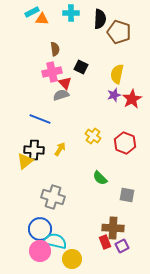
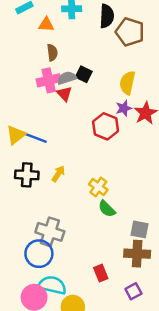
orange triangle: (42, 19) -> (46, 25), moved
gray semicircle: (61, 95) -> (67, 78), moved
yellow cross: (93, 136) -> (98, 187), moved
red hexagon: (125, 143) -> (106, 126), moved
yellow triangle: (25, 161) -> (16, 135), moved
brown cross: (113, 228) -> (137, 254), moved
blue circle: (40, 229) -> (39, 254), moved
red rectangle: (105, 242) -> (101, 273), moved

